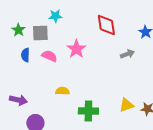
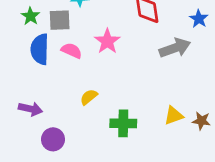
gray arrow: (127, 54) -> (175, 48), size x1.6
blue semicircle: (25, 55) -> (40, 49), size x1.6
yellow semicircle: (62, 91) -> (89, 97), turned -40

